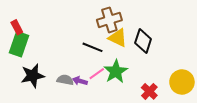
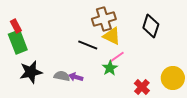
black diamond: (143, 41) -> (151, 26), moved
green rectangle: (19, 44) -> (18, 42), turned -40
green star: (116, 71) -> (110, 68), size x0.7
pink line: (97, 74) -> (117, 57), moved

